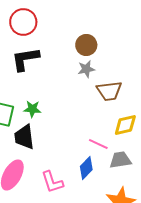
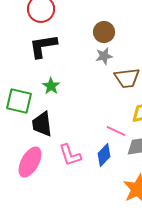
green star: (32, 109) -> (51, 86), moved, turned 30
pink L-shape: (52, 182) -> (70, 155), moved

